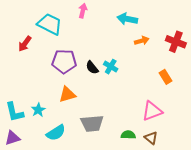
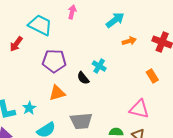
cyan arrow: (127, 19) -> (115, 20), turned 132
black semicircle: (92, 68) -> (83, 78), moved
pink triangle: (152, 111) -> (139, 109), turned 35

